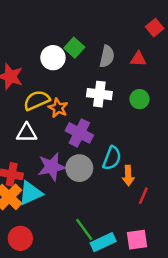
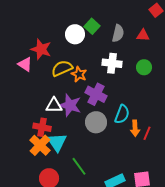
white triangle: (27, 133) -> (54, 105), moved
purple star: (52, 167) -> (70, 105), moved, turned 30
cyan triangle: (30, 193) -> (57, 142), turned -40
red line: (143, 196) -> (147, 133), moved
green line: (84, 230) -> (79, 166), moved

